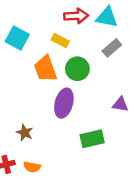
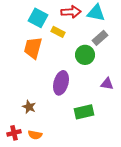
cyan square: (17, 38) -> (38, 18), moved
orange trapezoid: (46, 69) -> (33, 48), moved, turned 35
green circle: (77, 69) -> (85, 55), moved

